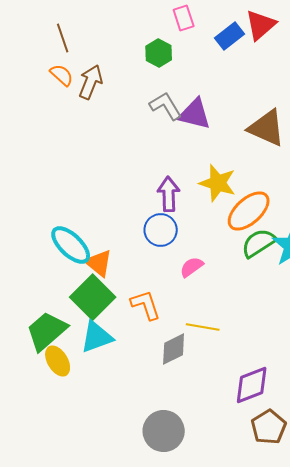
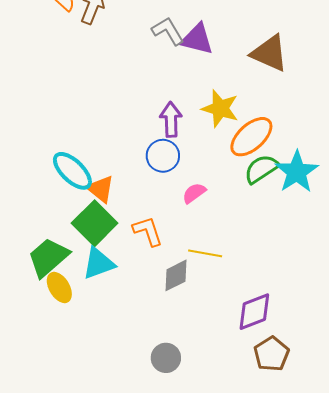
gray circle: (164, 431) -> (166, 358), size x0.7

